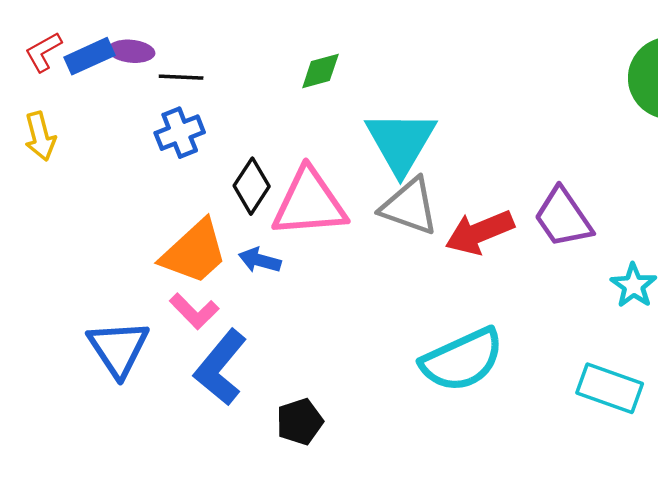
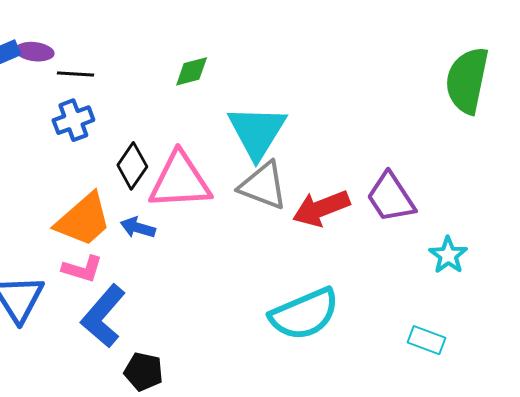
pink L-shape: (194, 311) -> (82, 269), turned -30
cyan rectangle: (610, 388) -> (427, 340), size x0.7
black pentagon: (300, 422) -> (144, 372), moved, turned 30

